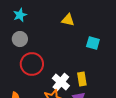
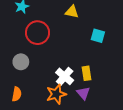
gray circle: (20, 39) -> (21, 62), moved
red circle: (32, 64) -> (38, 33), moved

